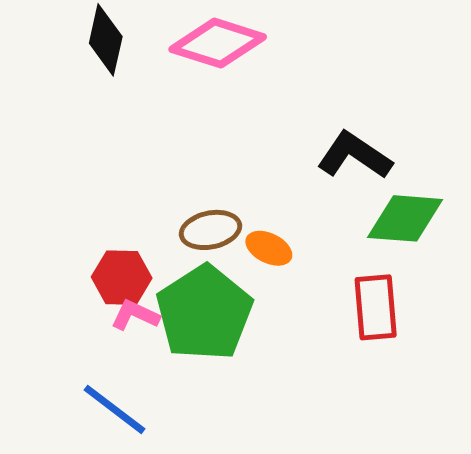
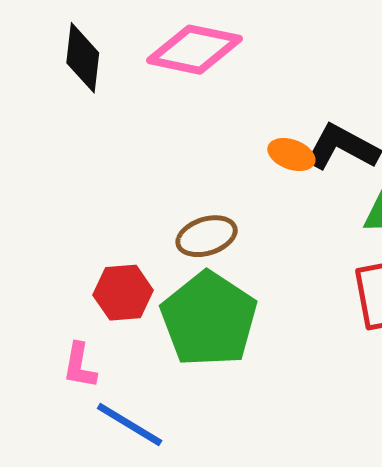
orange ellipse: (269, 248) -> (291, 155), moved
pink L-shape: (135, 315) -> (80, 366), moved, turned -99

